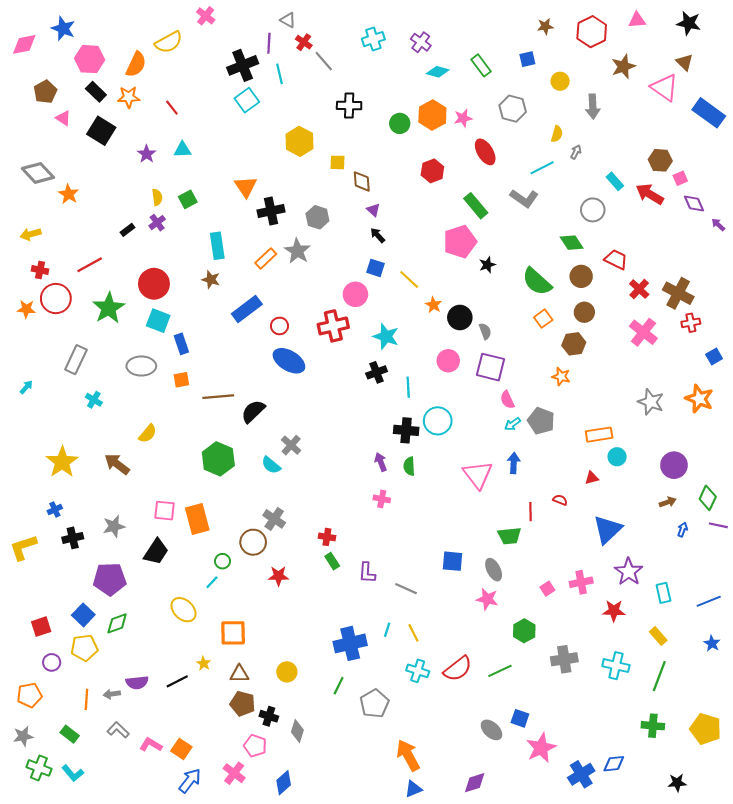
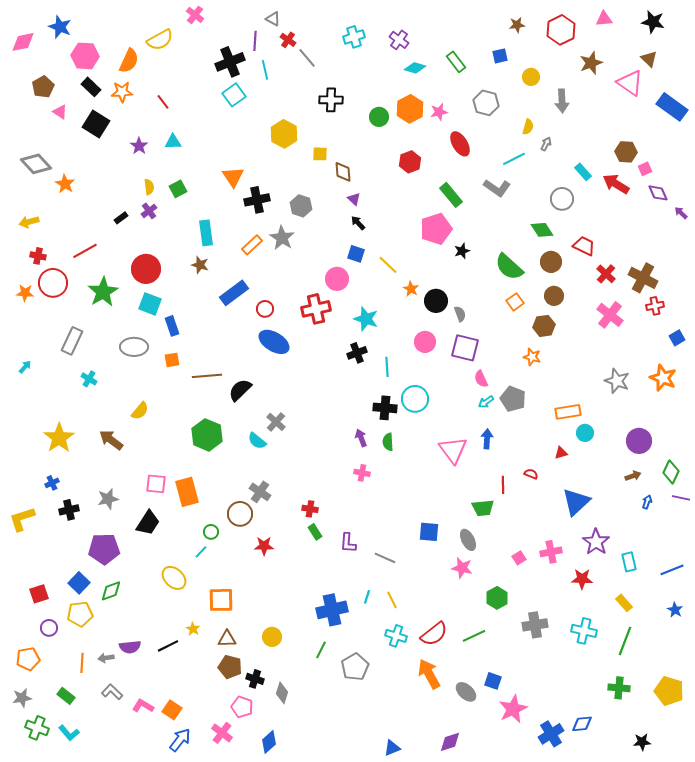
orange arrow: (408, 755) -> (429, 674), moved

